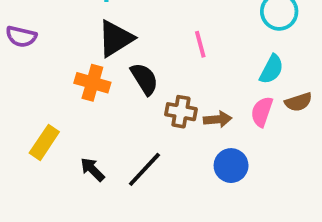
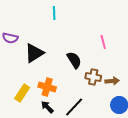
black triangle: (116, 38) -> (34, 53), moved
orange cross: (92, 83) -> (47, 87), moved

